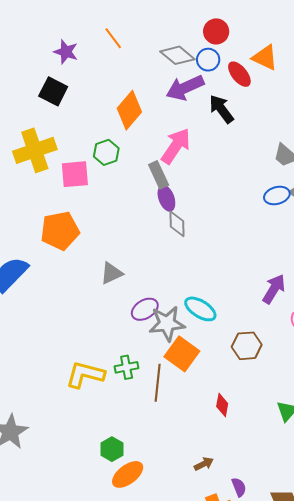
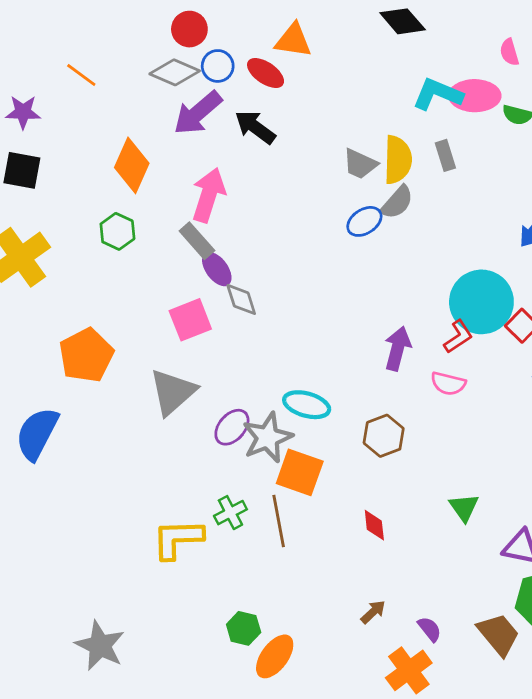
red circle: (216, 31) -> (189, 29), moved
pink square: (75, 174) -> (190, 320), moved
gray triangle: (111, 273) -> (173, 392), size x1.5

